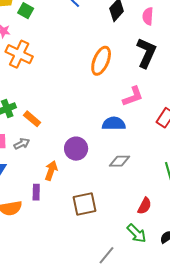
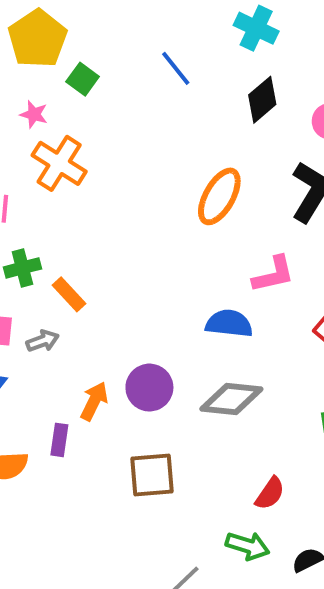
purple circle: (76, 149) -> (149, 388), moved
gray diamond: (119, 161) -> (231, 399), size x1.4
green arrow: (137, 233) -> (248, 546), turned -35

